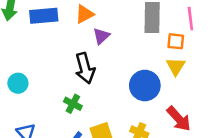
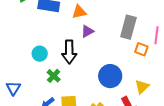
yellow triangle: (176, 66) -> (142, 87), moved
cyan circle: (18, 83) -> (40, 54), moved

